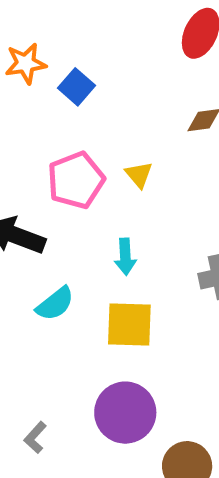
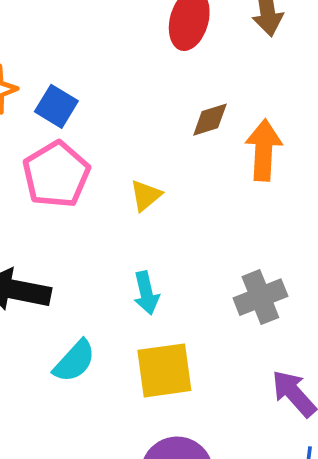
yellow triangle: (139, 175) -> (146, 196), turned 40
pink pentagon: (76, 180) -> (56, 174), moved

